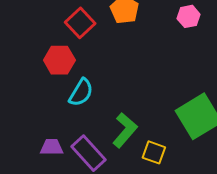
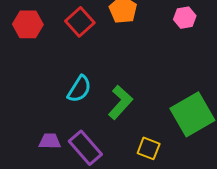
red hexagon: (59, 60) -> (28, 24), moved
green L-shape: (125, 130) -> (120, 102), moved

